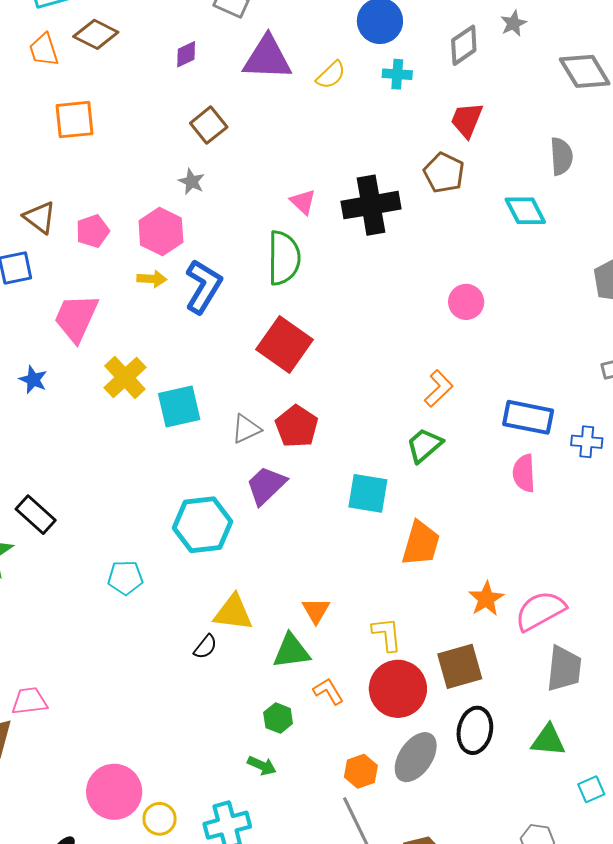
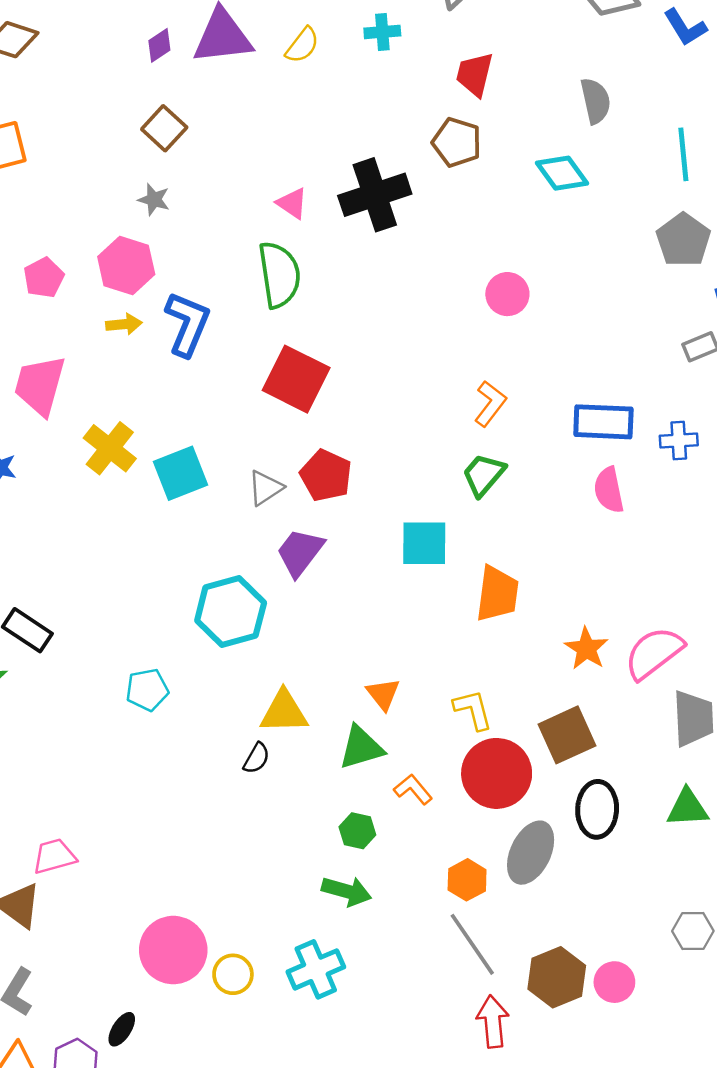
purple diamond: (186, 54) -> (159, 45), moved
green arrow: (262, 766) -> (347, 891), size x1.4

